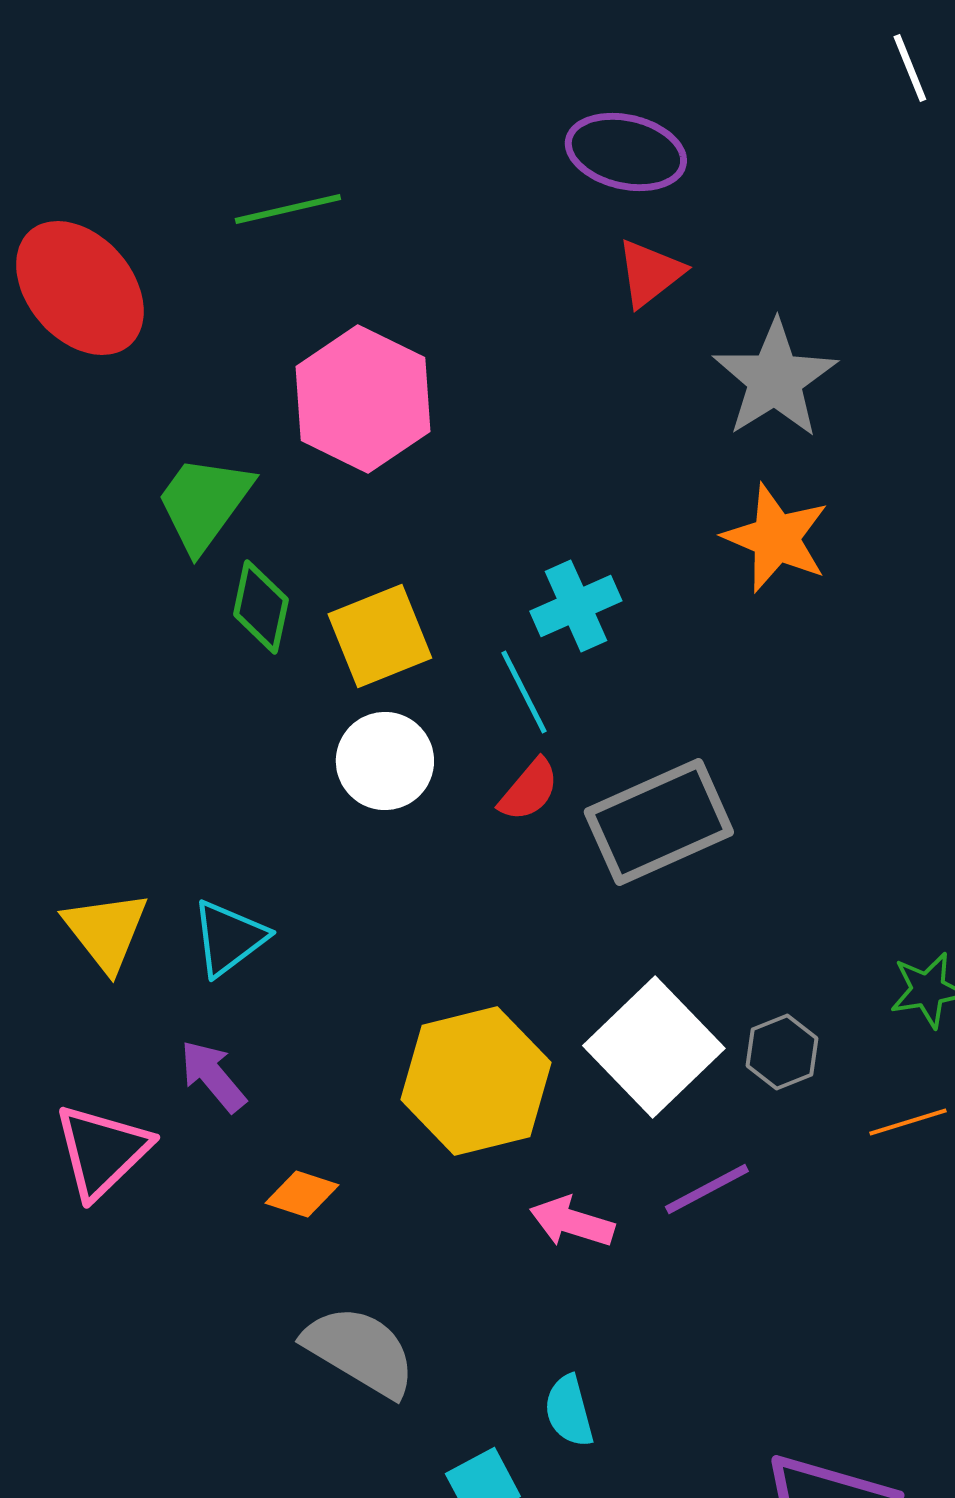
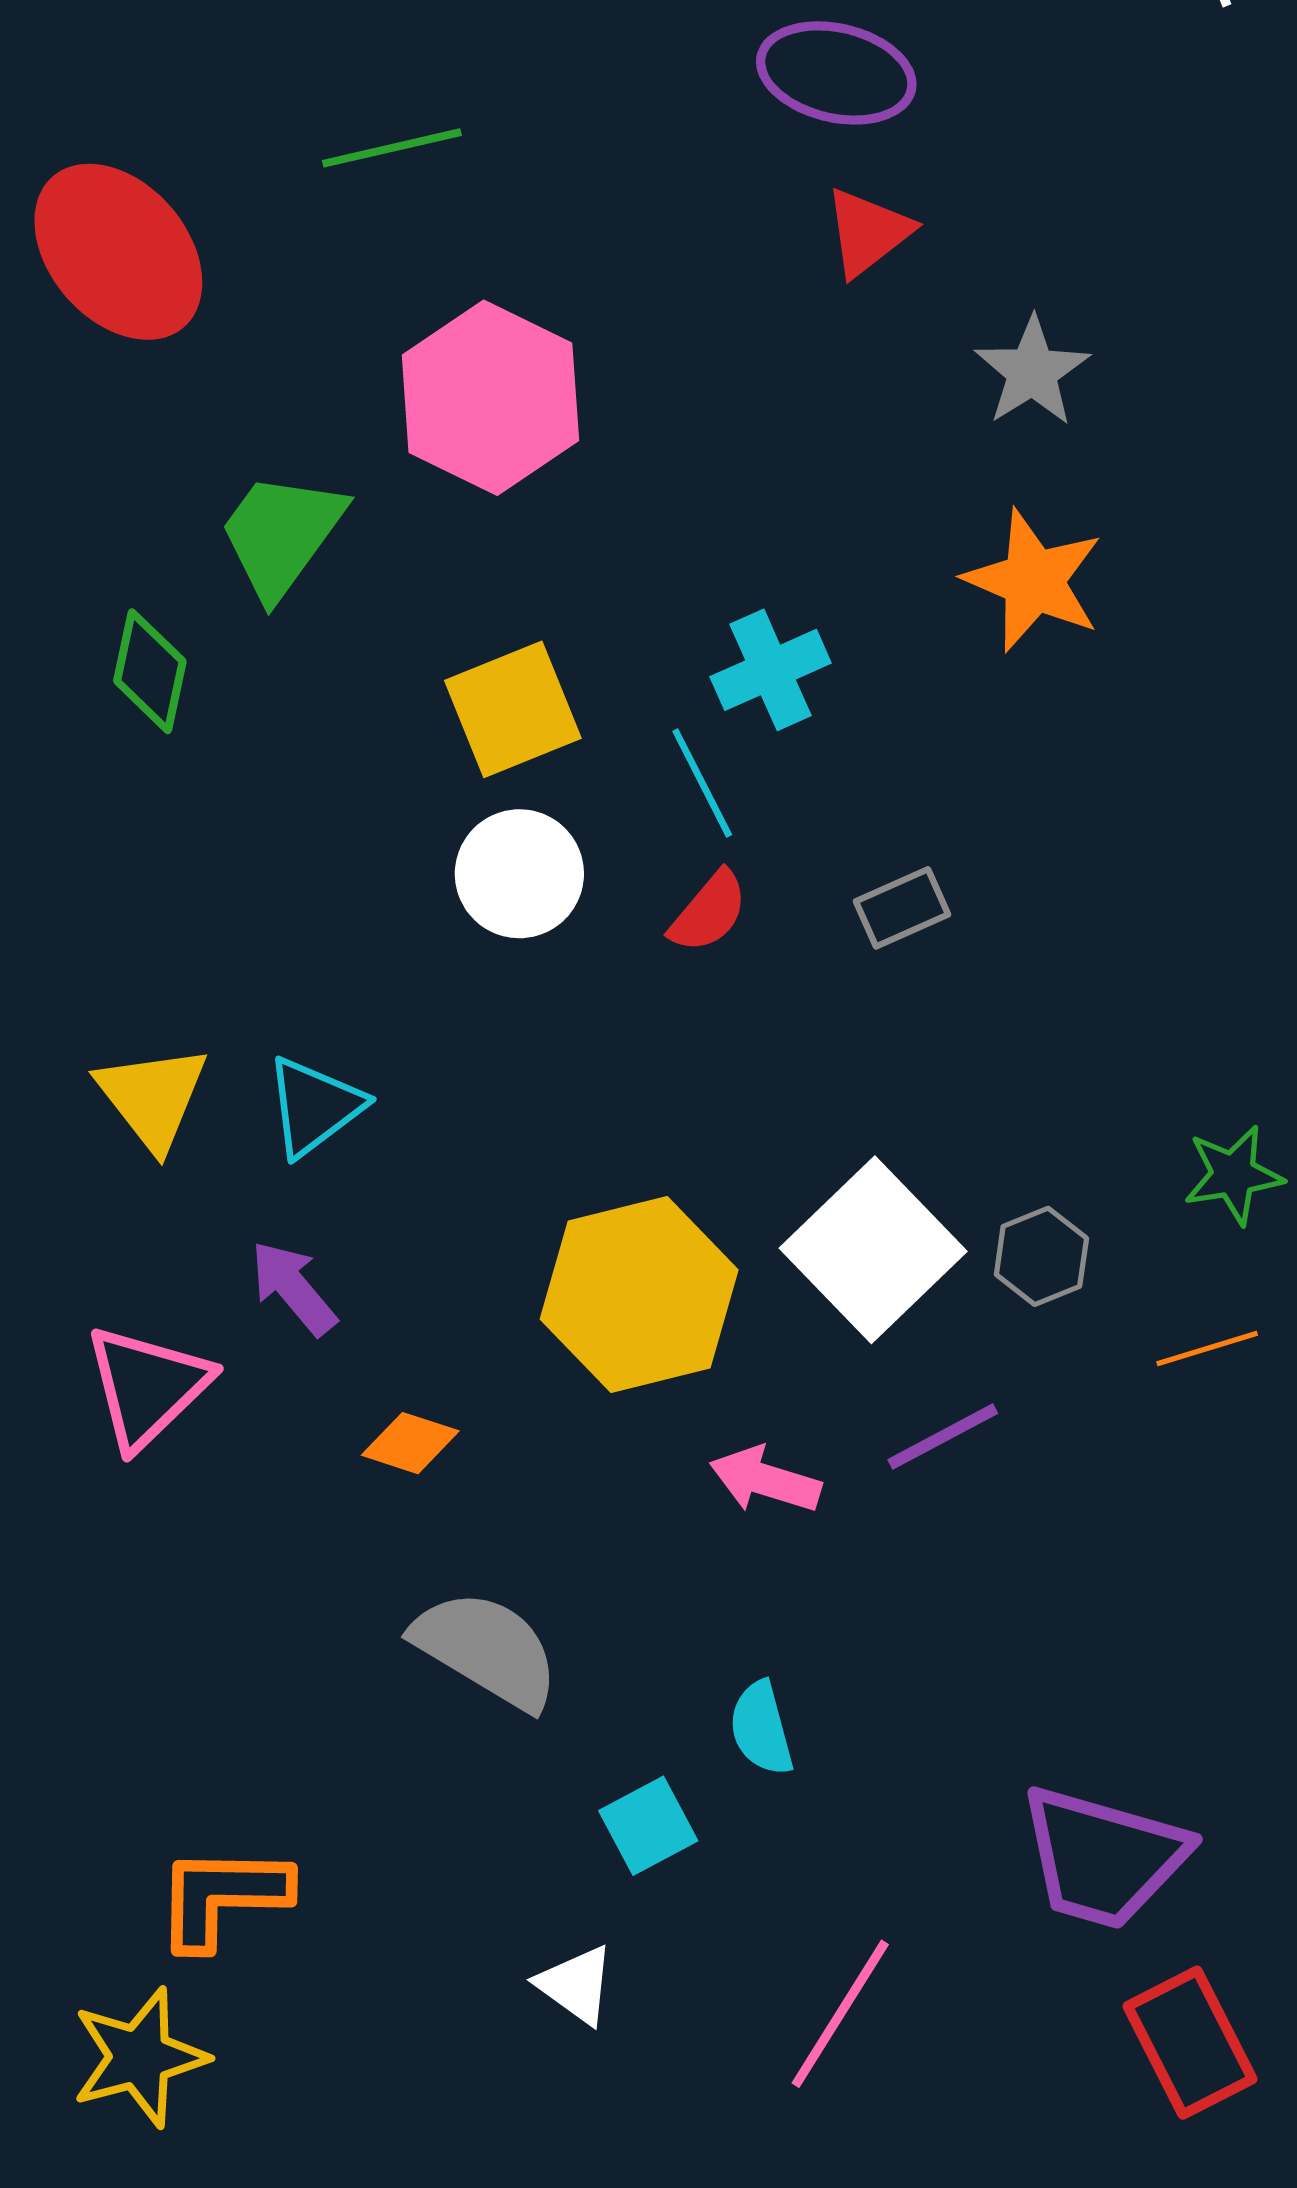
gray star: (775, 379) -> (1032, 371), size x0.7
green diamond: (261, 607) -> (150, 671), moved
gray rectangle: (659, 822) -> (902, 908), moved, size x0.5

